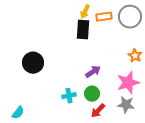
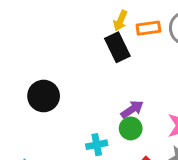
black rectangle: (83, 30) -> (117, 47), turned -30
green circle: (92, 94) -> (131, 128), moved

